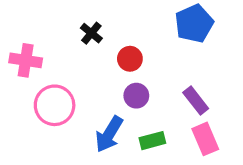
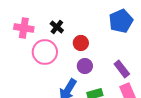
pink cross: (26, 60) -> (24, 28), moved
pink circle: (55, 105) -> (45, 52), moved

